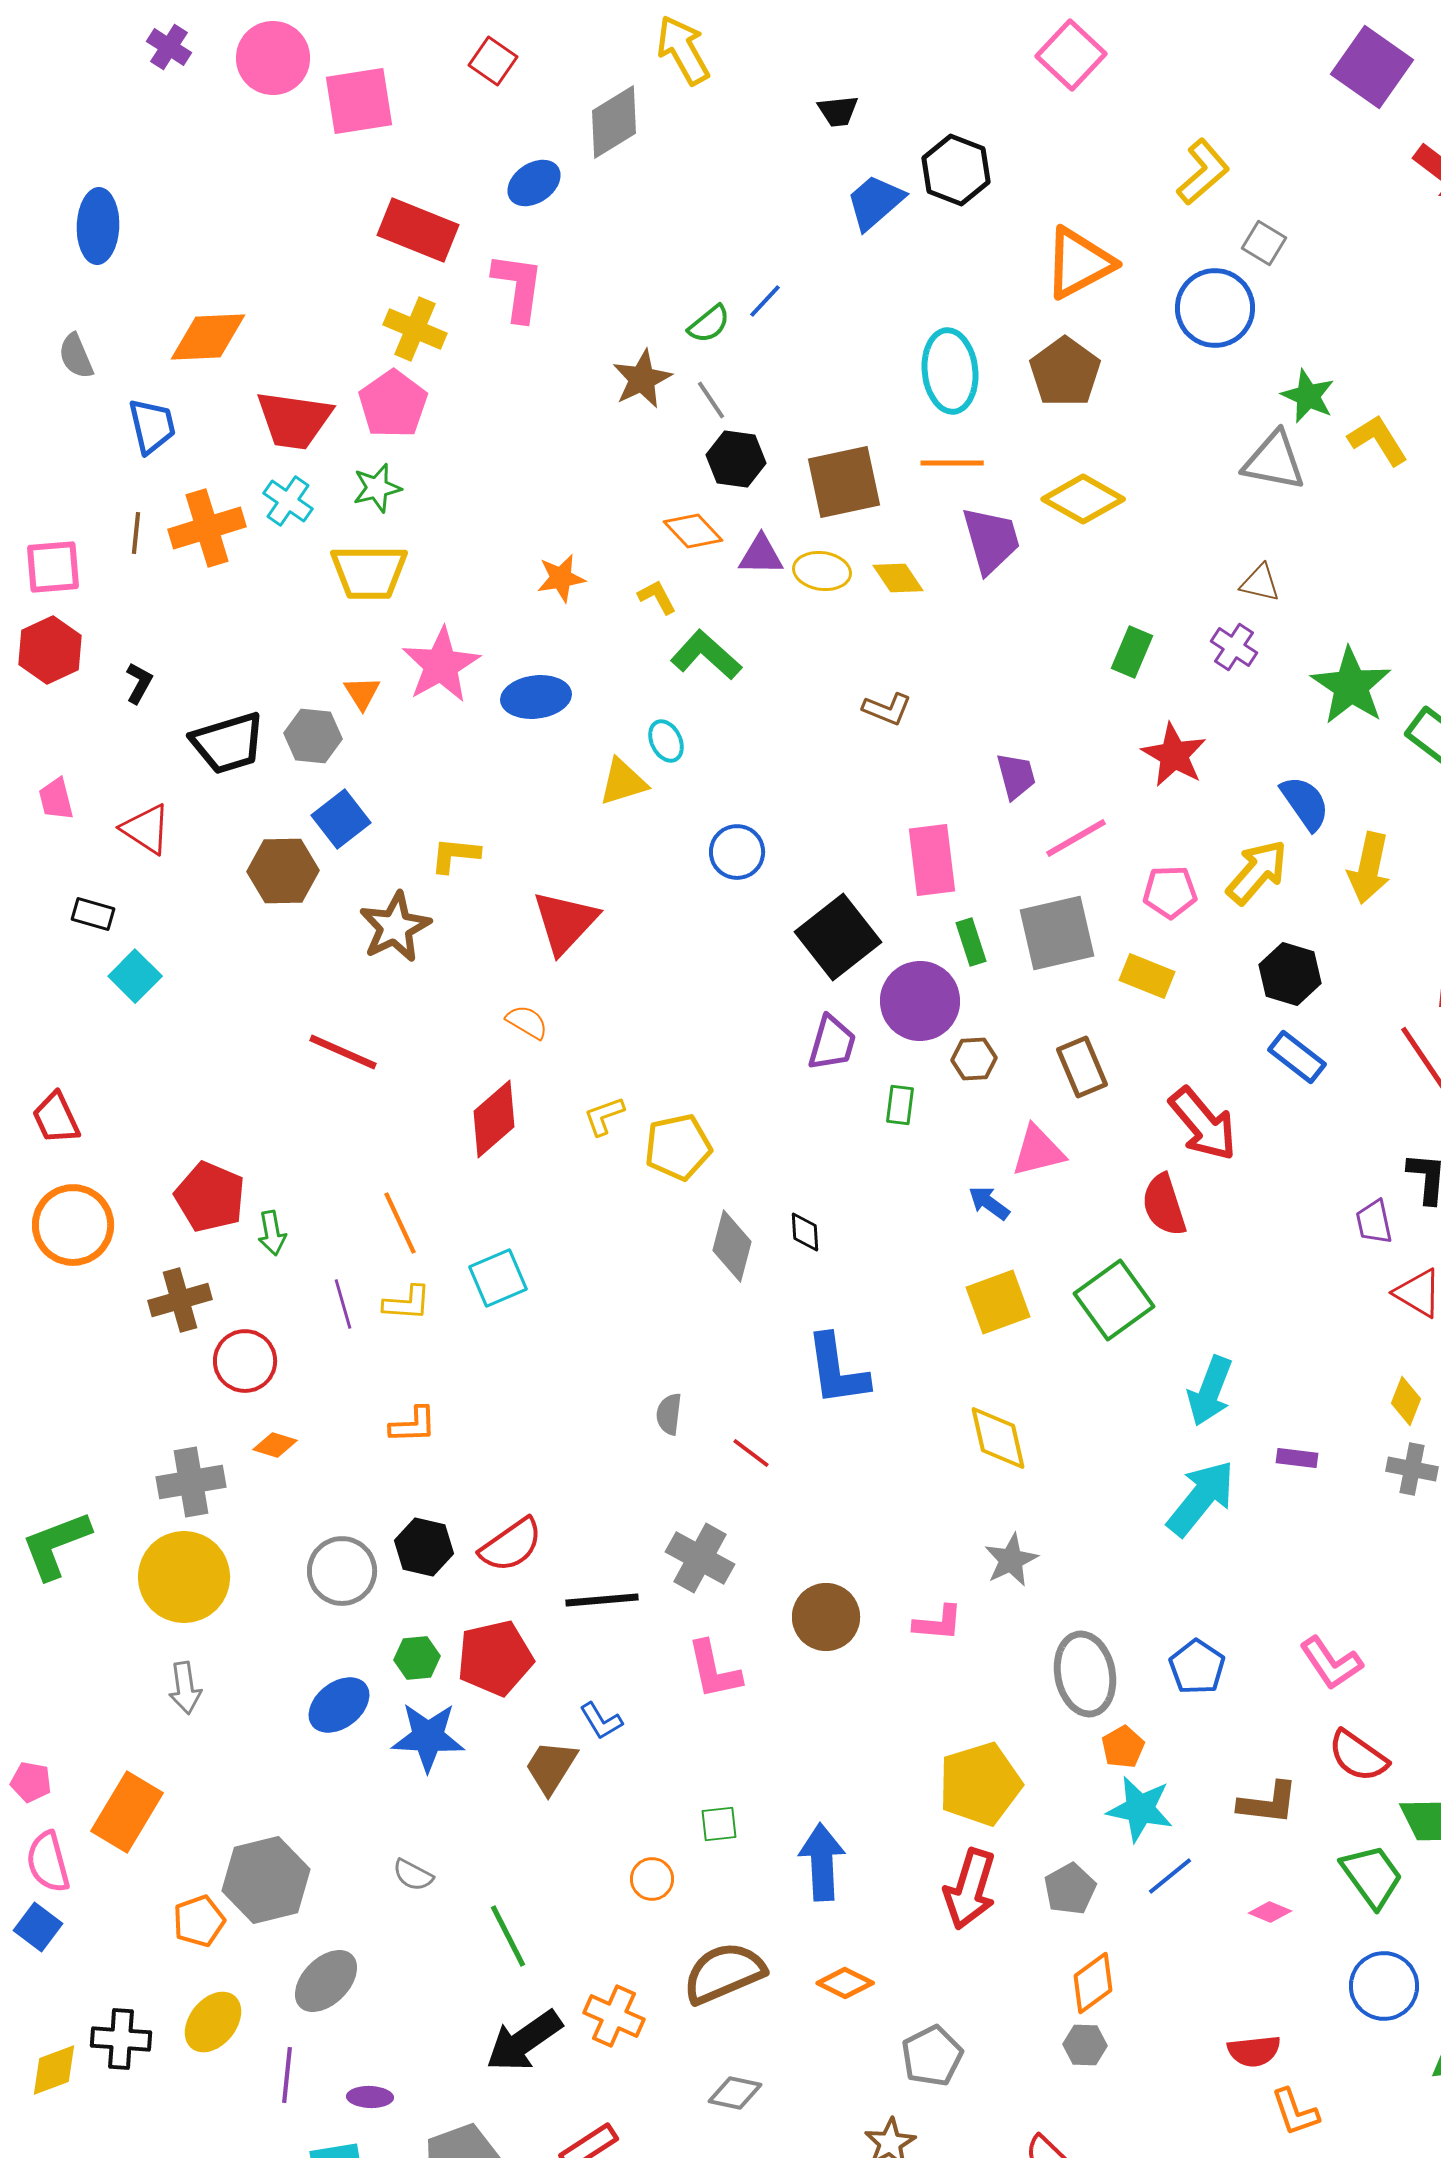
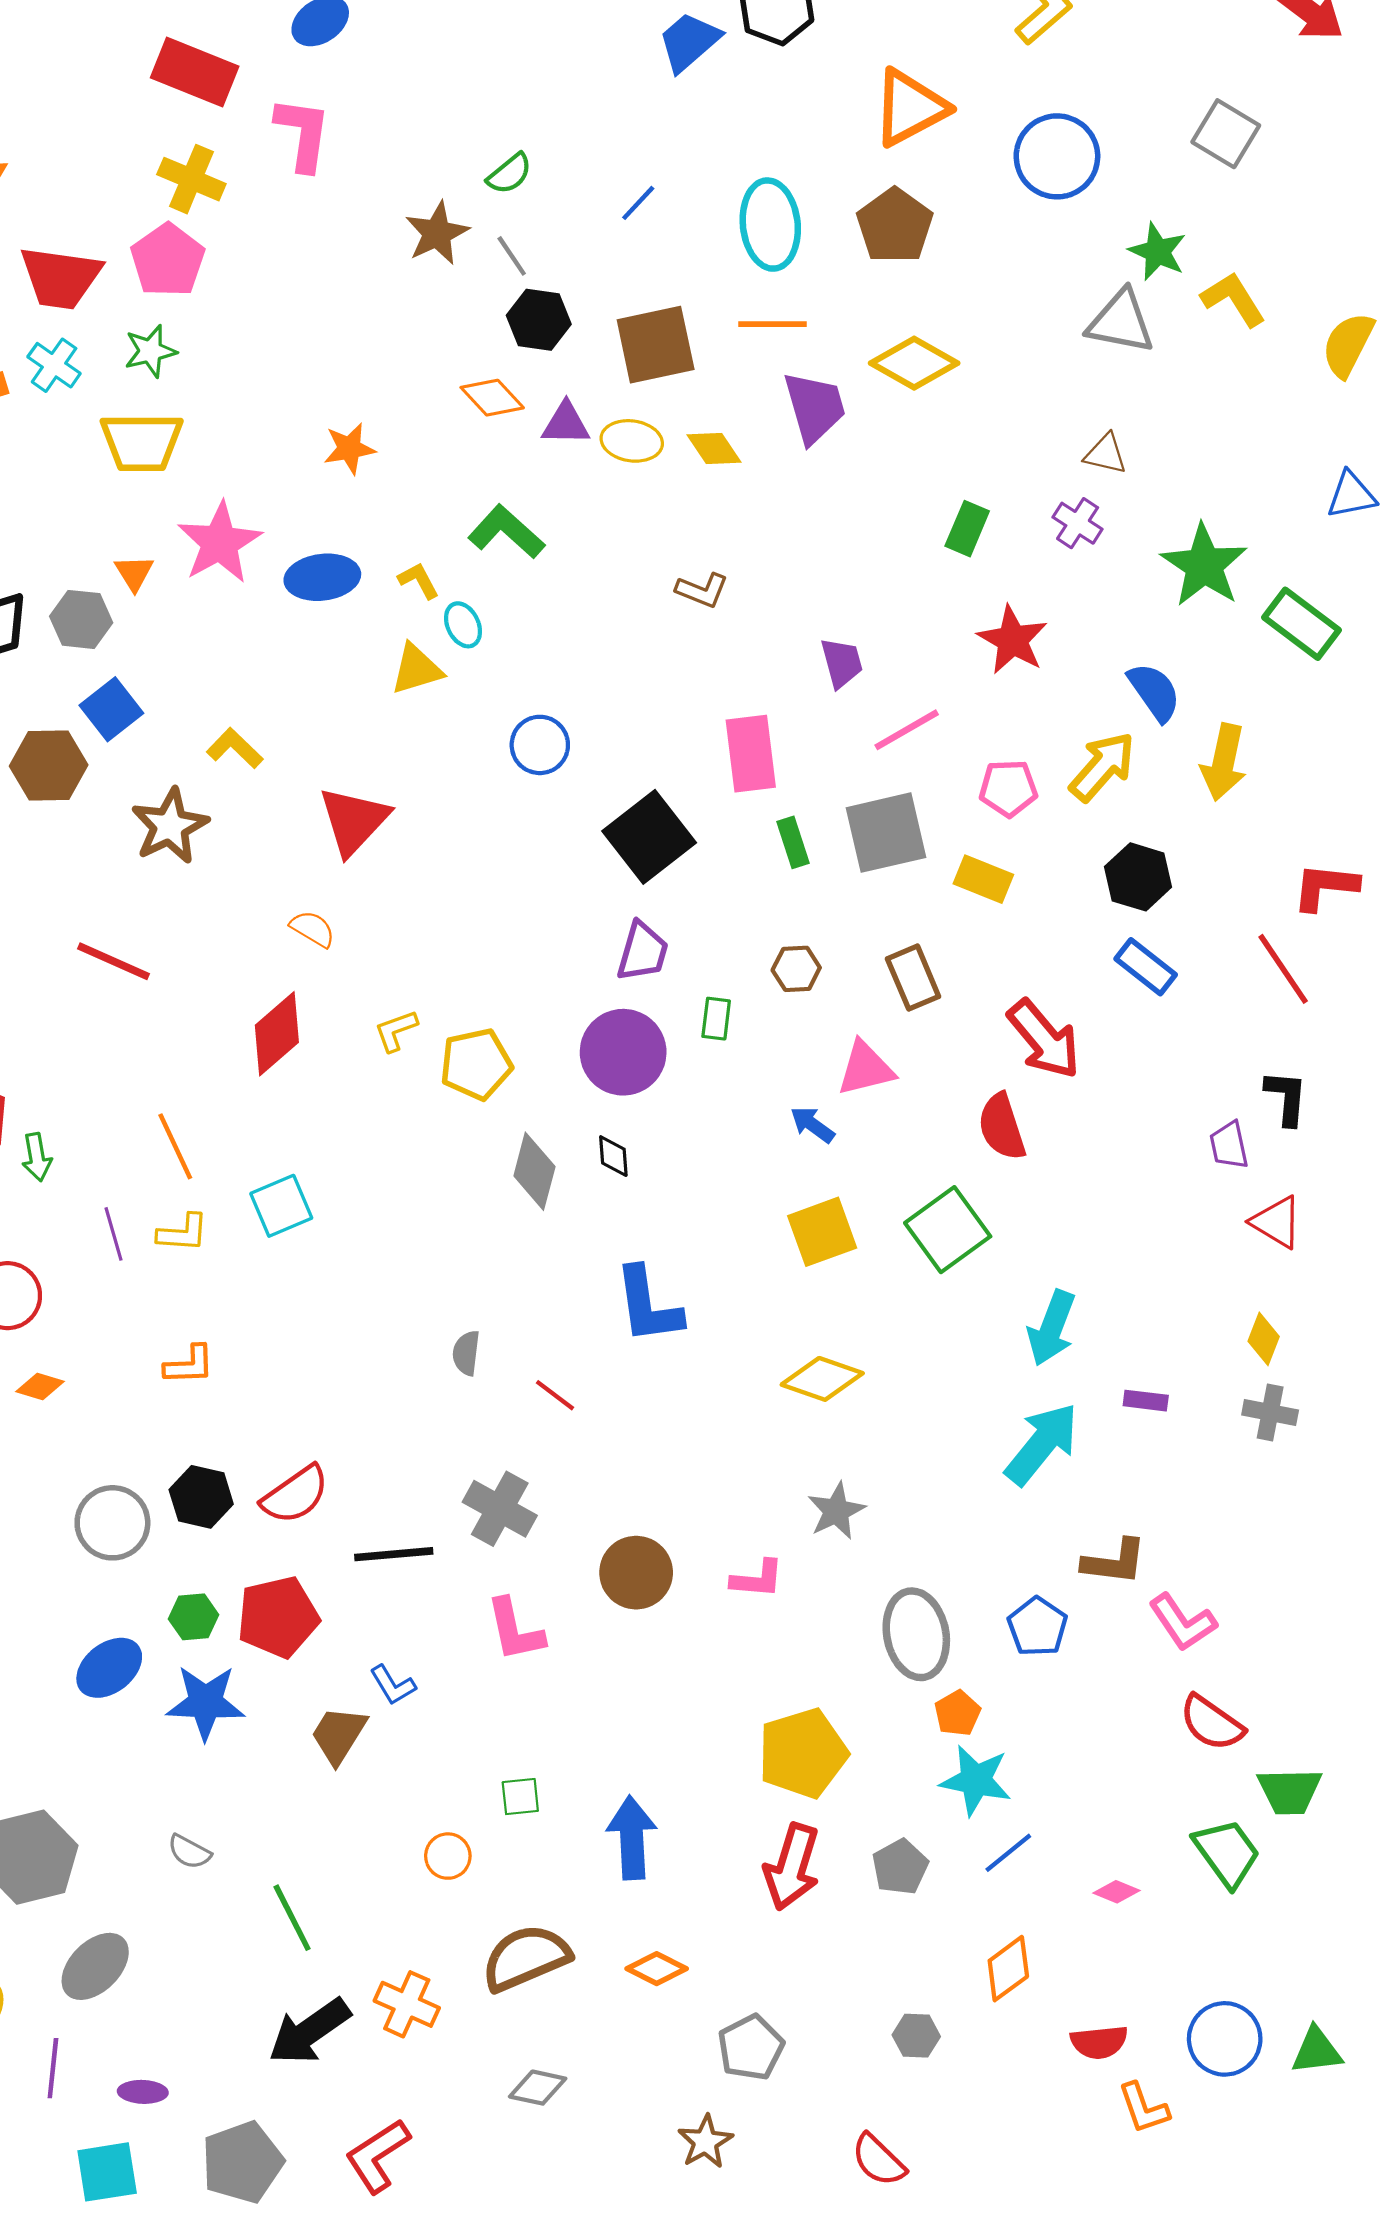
gray square: (1264, 243) -> (1226, 134), moved, size x1.4
blue line: (765, 301) -> (638, 203), moved
yellow L-shape: (657, 597) -> (419, 580), moved
yellow L-shape: (455, 855) -> (235, 748), turned 38
purple circle: (920, 1001) -> (623, 1052), moved
yellow diamond: (998, 1438) -> (822, 1379), turned -58
brown L-shape: (1268, 1803) -> (1114, 1562), moved
orange diamond: (1093, 1983) -> (1008, 1969), moved
blue circle: (1384, 1986) -> (1225, 2039), moved

